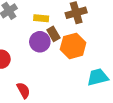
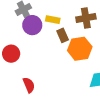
purple circle: (40, 42) -> (32, 25), moved

